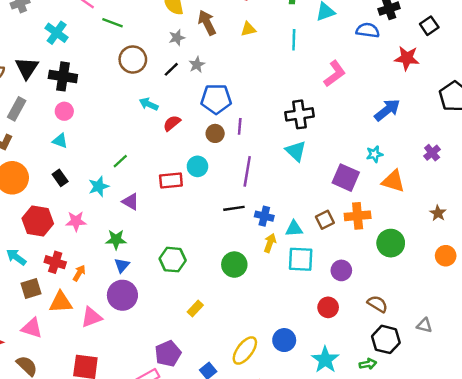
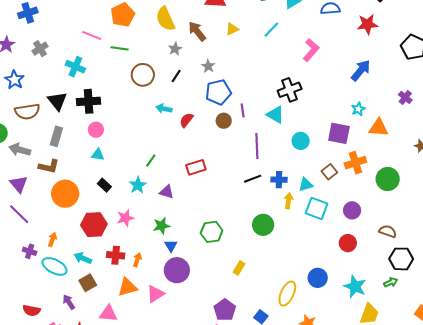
cyan line: (294, 40) -> (271, 30), turned 54
gray star: (197, 65) -> (208, 66), moved
cyan triangle: (296, 151) -> (275, 115), moved
cyan circle: (197, 166) -> (301, 141), moved
cyan square: (301, 259) -> (317, 208), turned 30
brown square: (31, 288) -> (88, 283), moved

